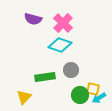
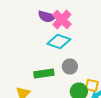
purple semicircle: (33, 19) -> (47, 16), moved

